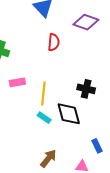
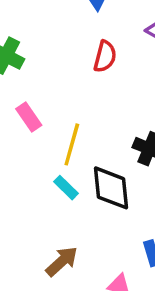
pink rectangle: (17, 82) -> (29, 117), turned 56

